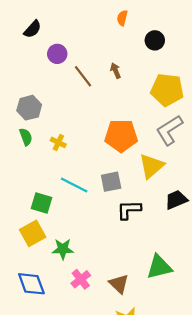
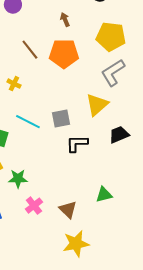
brown line: (83, 76) -> (30, 50), moved
orange pentagon: (121, 136) -> (64, 54), moved
green triangle: (159, 267) -> (104, 195), size x0.7

